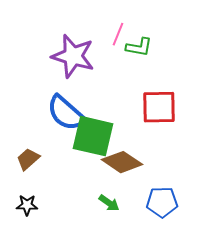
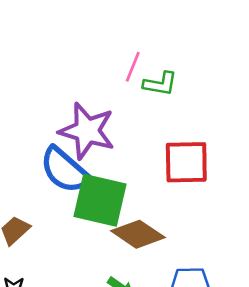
purple star: (73, 56) -> (87, 131), moved

